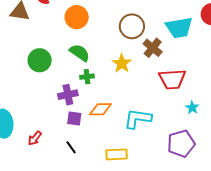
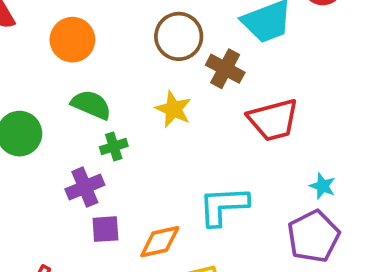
cyan star: (192, 108) -> (323, 186), moved
orange diamond: (100, 109) -> (160, 242), moved

